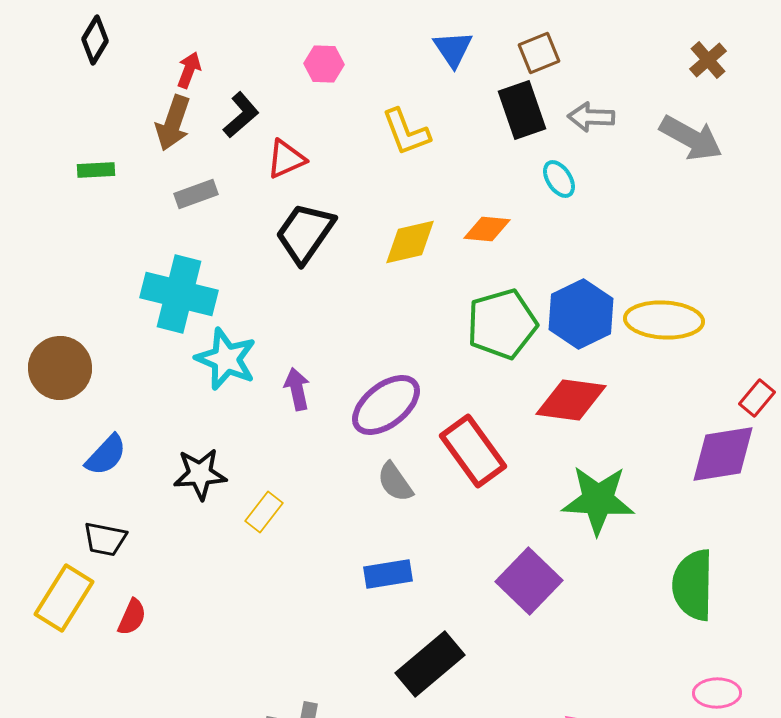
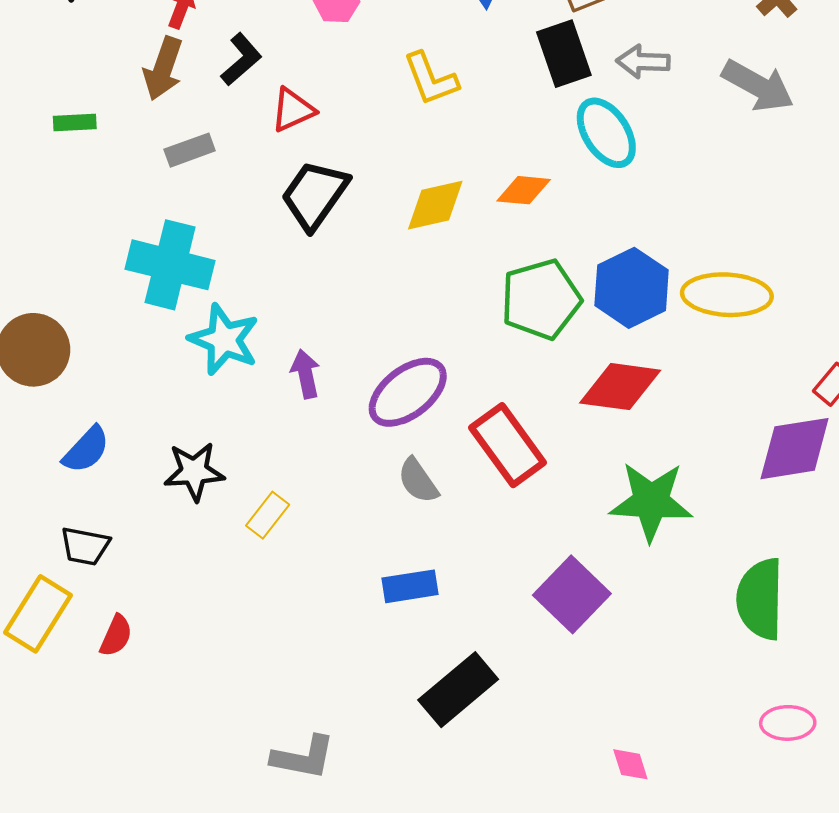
cyan ellipse: (559, 179) -> (606, 133), size x1.6

